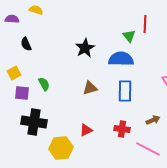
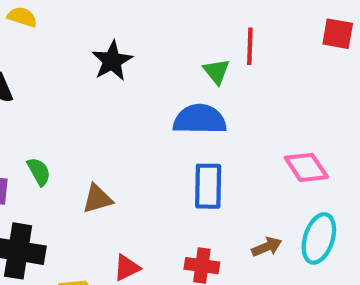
black star: (85, 48) -> (112, 61), moved
brown triangle: (90, 88) -> (97, 199), moved

